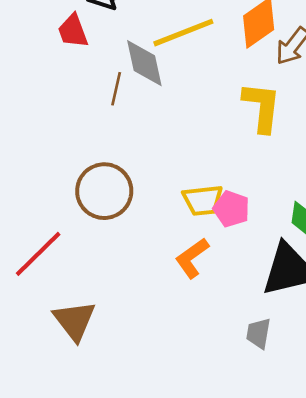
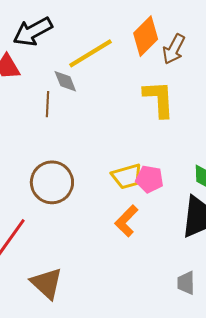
gray diamond: (144, 63) -> (65, 81), size x0.7
gray trapezoid: (258, 333) -> (186, 283), moved

